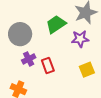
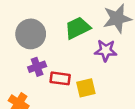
red rectangle: (48, 66) -> (60, 78), turned -70
yellow square: (87, 70) -> (86, 88), moved

